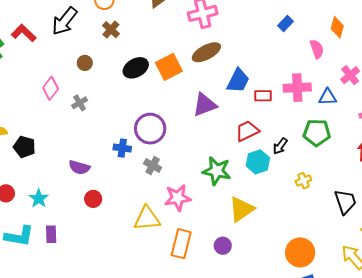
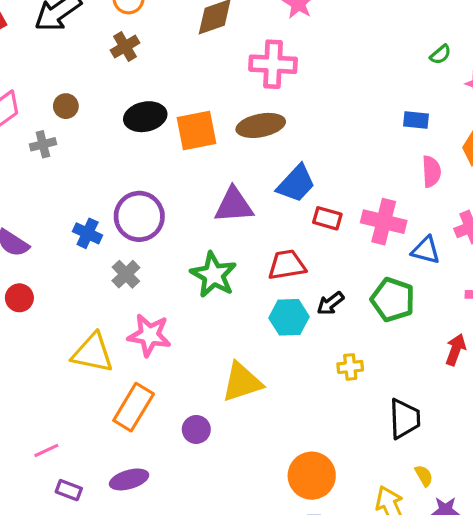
blue rectangle: (285, 24) -> (416, 120), moved, turned 35
brown circle: (85, 63) -> (66, 106), moved
green star: (217, 171) -> (214, 275), moved

